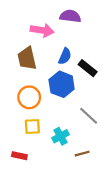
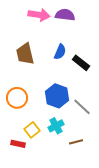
pink arrow: (42, 30) -> (39, 15), moved
blue hexagon: (62, 84) -> (57, 96), moved
orange circle: (29, 97) -> (17, 98), moved
yellow square: (32, 127) -> (32, 130), moved, turned -35

